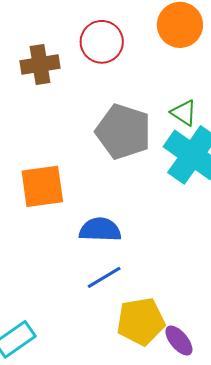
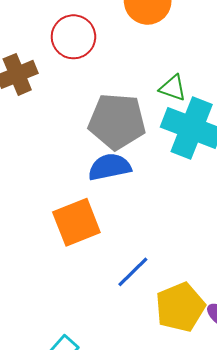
orange square: (42, 186) -> (76, 222), moved
blue semicircle: (100, 230) -> (110, 167), moved

